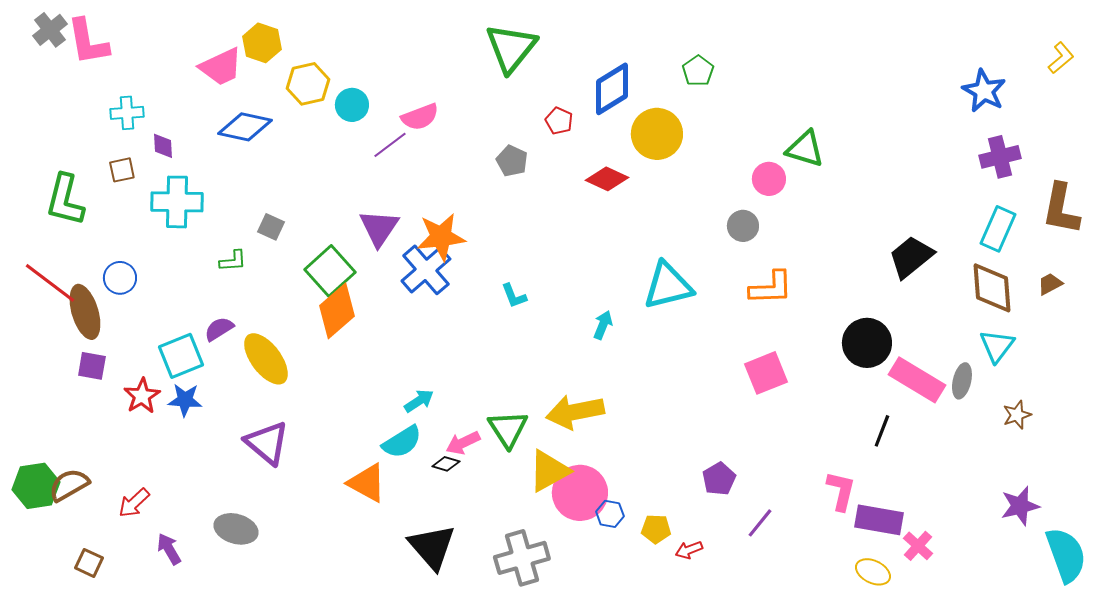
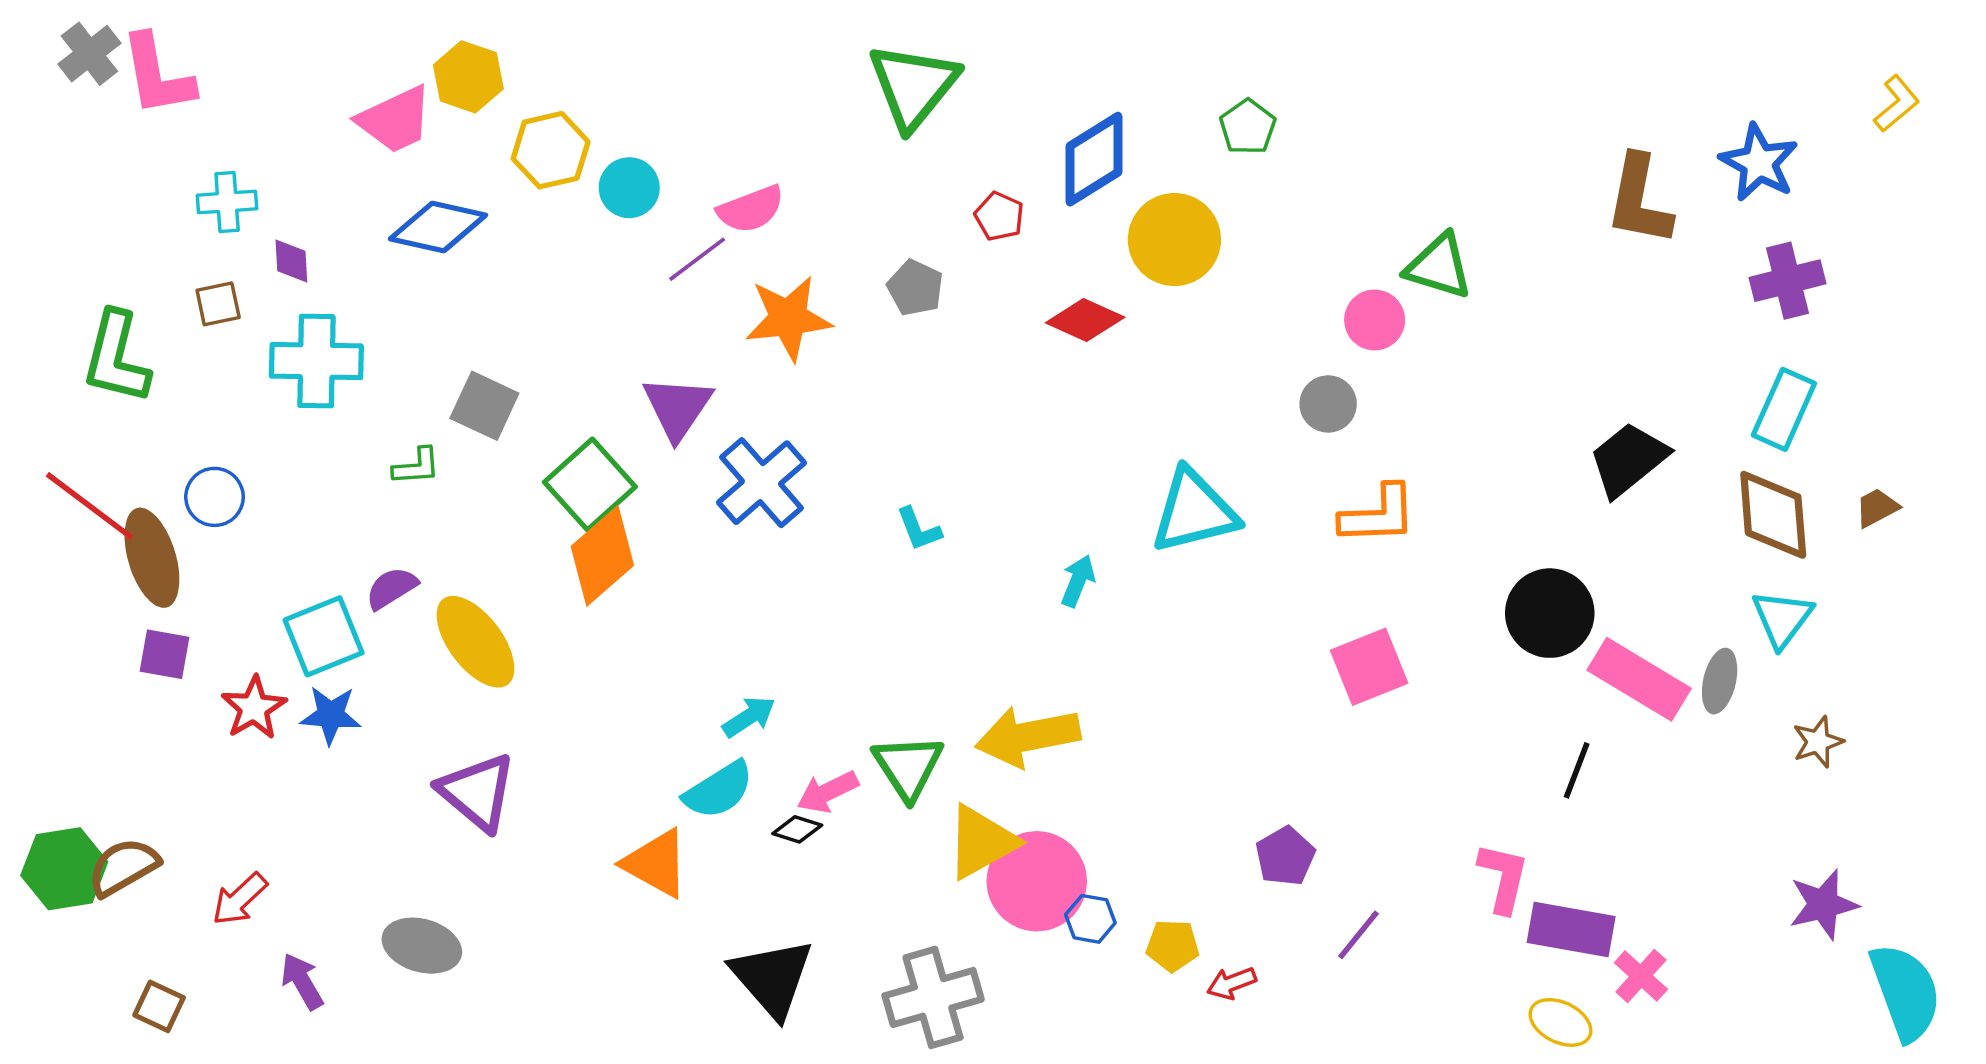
brown L-shape: (1061, 209) -> (1639, 200), moved
gray square: (271, 227) -> (484, 406), size x1.4
orange star: (441, 237) -> (788, 318), moved

